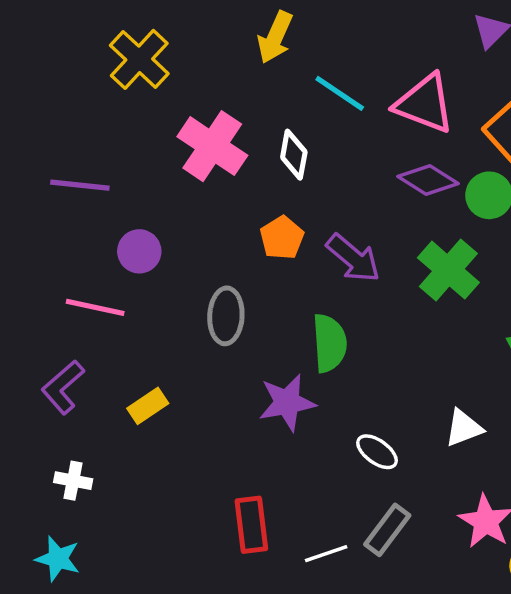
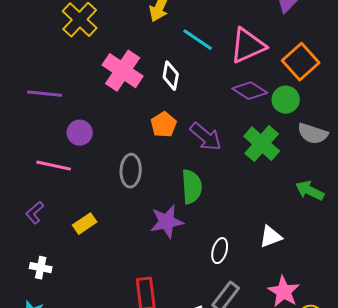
pink triangle: (425, 104) -> (248, 46), turned -45
purple L-shape: (63, 387) -> (35, 213), size x0.7
white ellipse: (377, 452) -> (220, 251), turned 70

